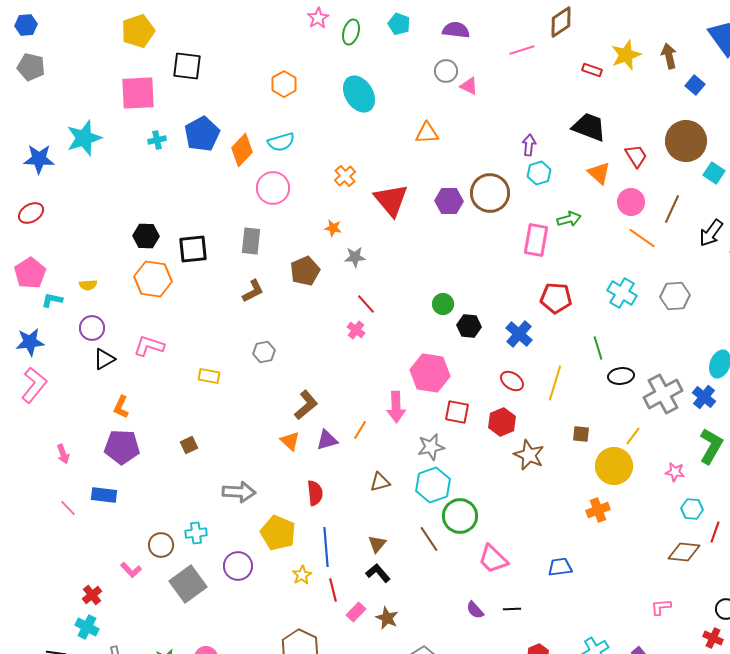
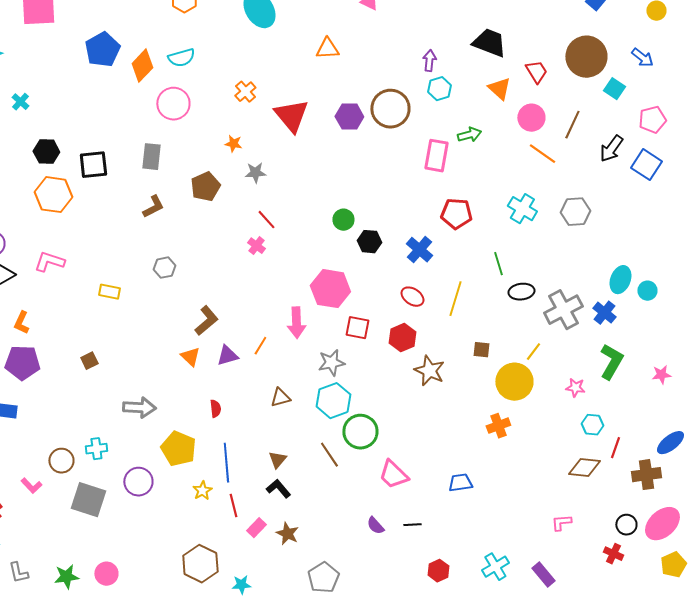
cyan cross: (157, 140) -> (20, 102), moved, turned -36
red semicircle: (315, 493) -> (215, 409), size x0.7
gray square: (188, 584) -> (88, 500), turned -36

